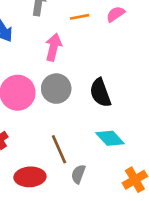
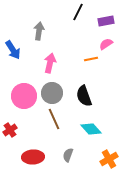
pink semicircle: (116, 14) -> (106, 44), moved
orange line: (80, 17) -> (91, 59), moved
brown line: (59, 149) -> (54, 119), moved

